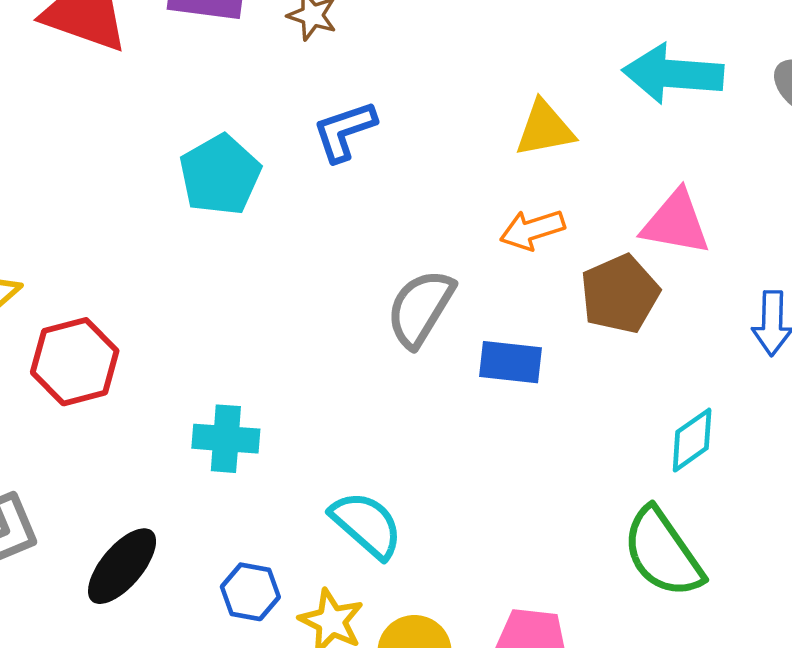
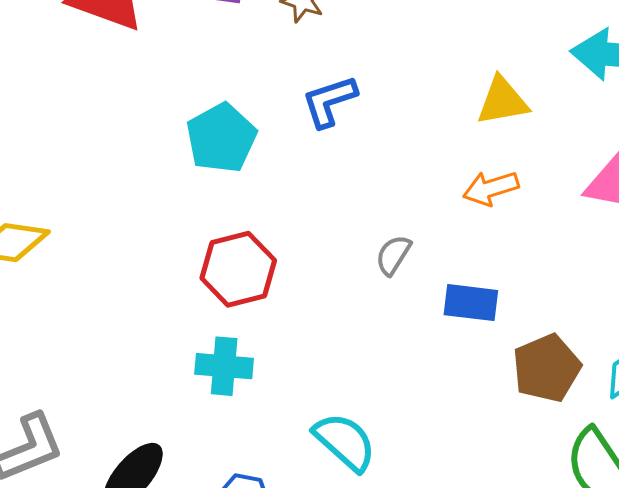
brown pentagon: (620, 294) -> (547, 368), moved
gray semicircle: (420, 308) -> (393, 255), size x0.6
red hexagon: (75, 362) -> (238, 269), moved

